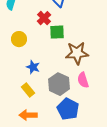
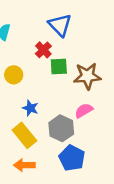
brown star: (77, 53) -> (87, 76), moved
pink semicircle: (83, 80) -> (84, 110), moved, turned 77
yellow rectangle: (28, 90) -> (24, 135), size x1.5

